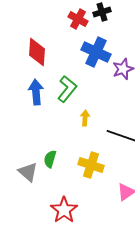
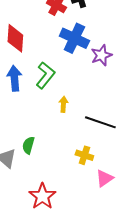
yellow cross: (91, 165) -> (84, 155), moved, size x0.7

